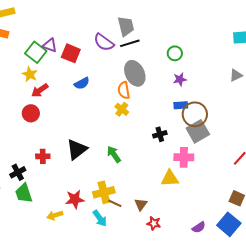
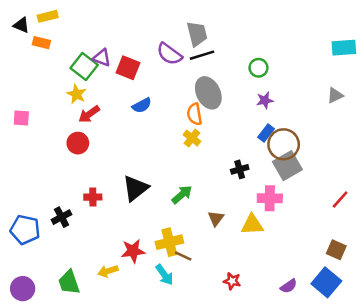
blue rectangle: (181, 105) -> (266, 133), turned -48
green arrow: (114, 154) -> (182, 194), turned 84
green trapezoid: (24, 193) -> (69, 282), moved
brown triangle: (141, 204) -> (216, 218), moved

